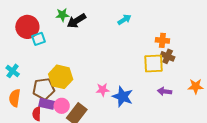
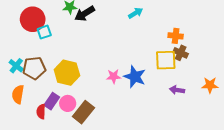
brown pentagon: (44, 89) -> (34, 68), moved
pink star: (103, 90) -> (114, 76), moved
blue star: (123, 97) -> (135, 77), moved
purple rectangle: (47, 104) -> (52, 101), turned -70

